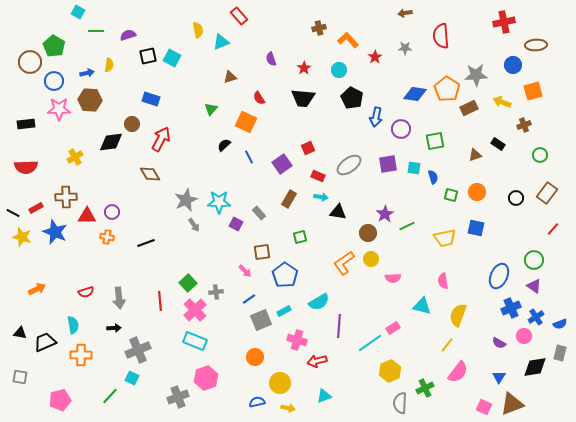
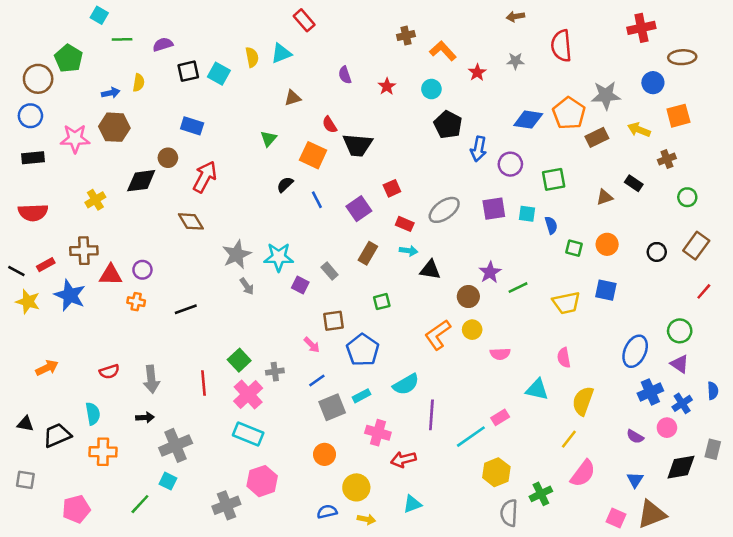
yellow semicircle: (198, 30) -> (252, 57), moved
blue circle: (54, 81) -> (30, 116), moved
black trapezoid: (303, 98) -> (358, 145), moved
blue semicircle: (560, 324) -> (713, 391), moved, turned -72

